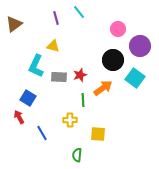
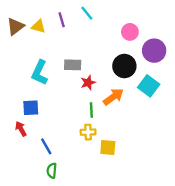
yellow triangle: (53, 46) -> (39, 26), moved
gray rectangle: (59, 77) -> (73, 65), moved
blue square: (28, 98) -> (31, 108), turned -35
yellow cross: (70, 120) -> (88, 132), moved
green semicircle: (77, 155) -> (52, 171), moved

